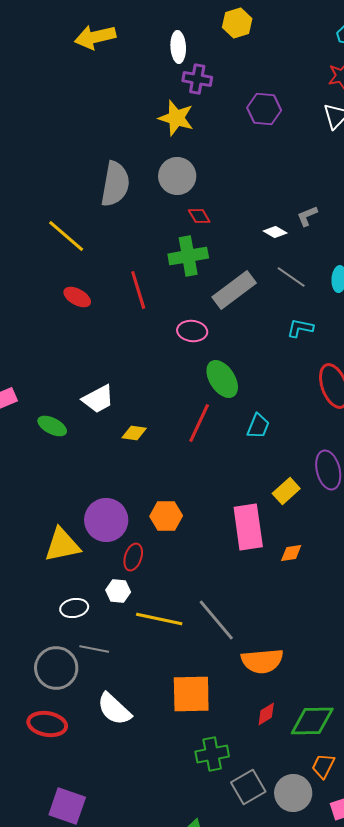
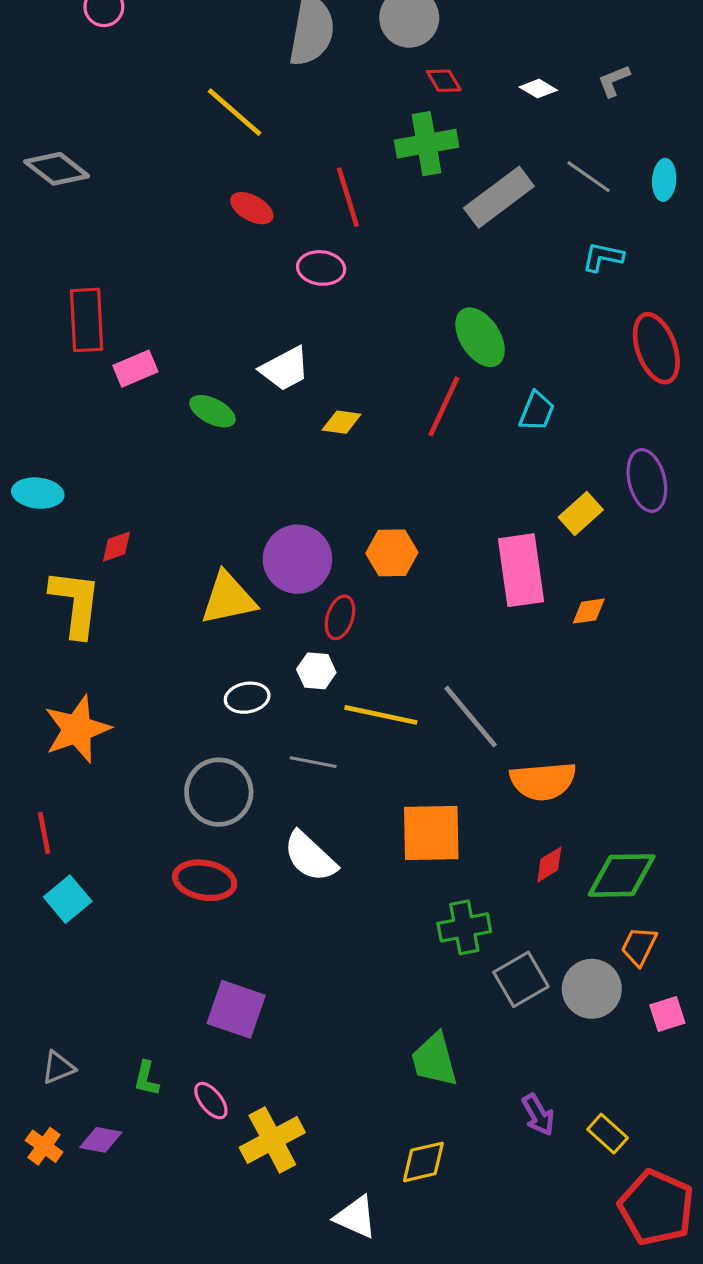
white diamond: (275, 232) -> (538, 89), moved
pink ellipse: (192, 331) -> (321, 268), moved
gray line: (94, 649) -> (313, 762), moved

